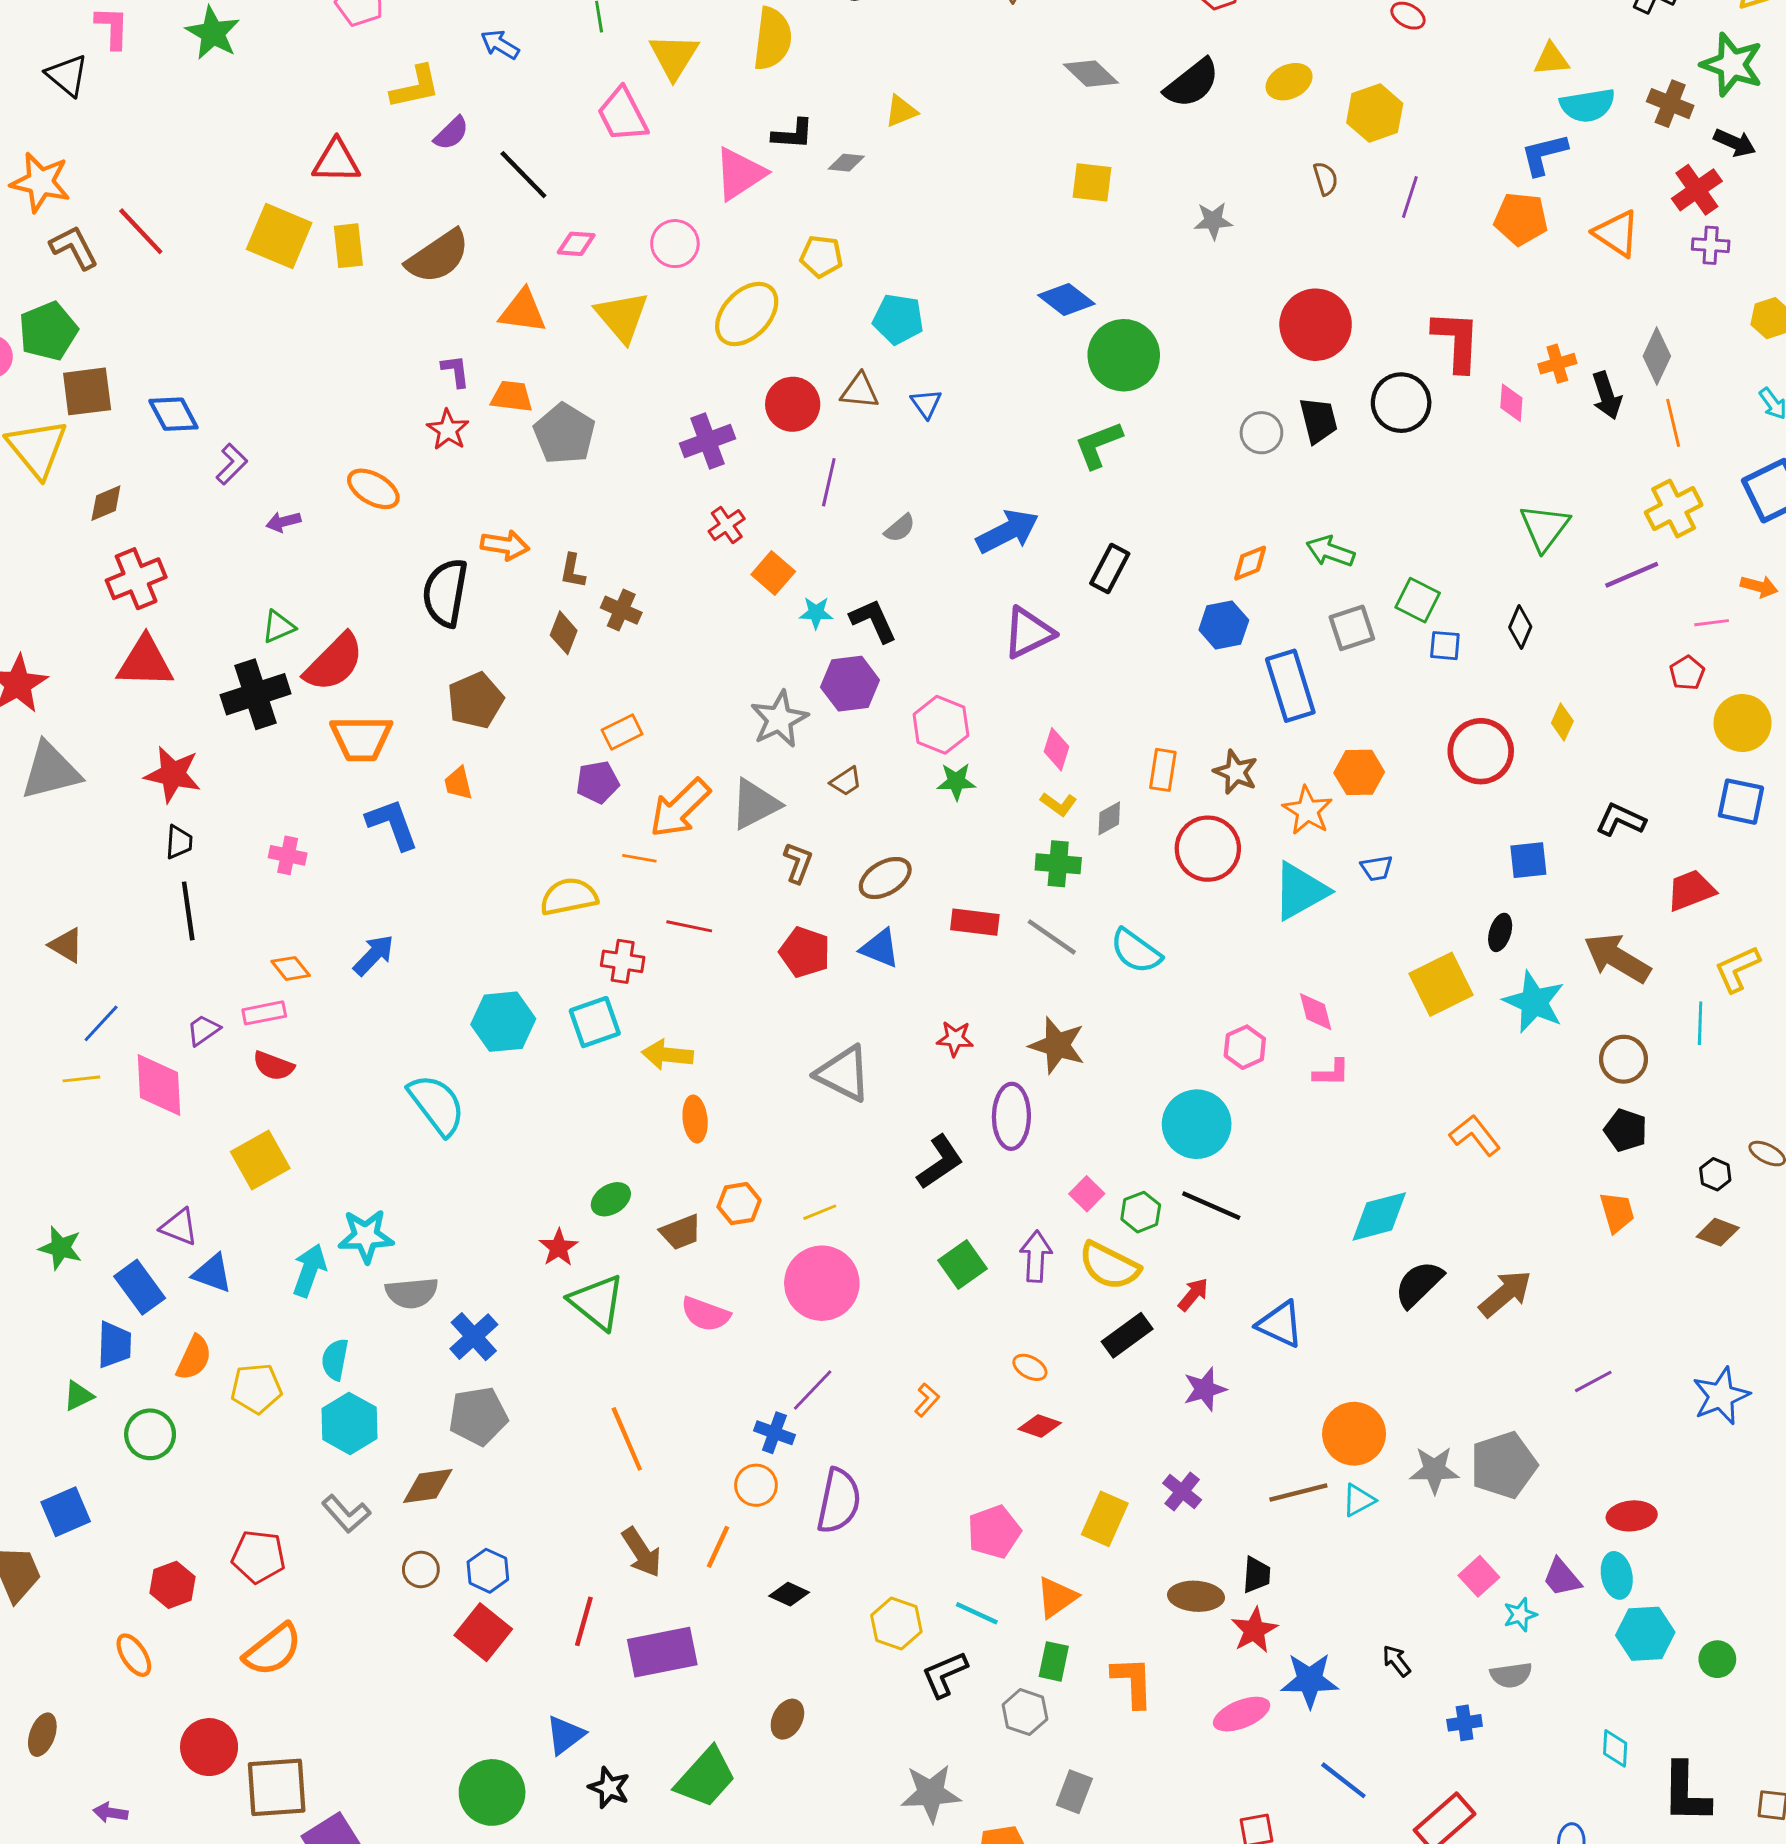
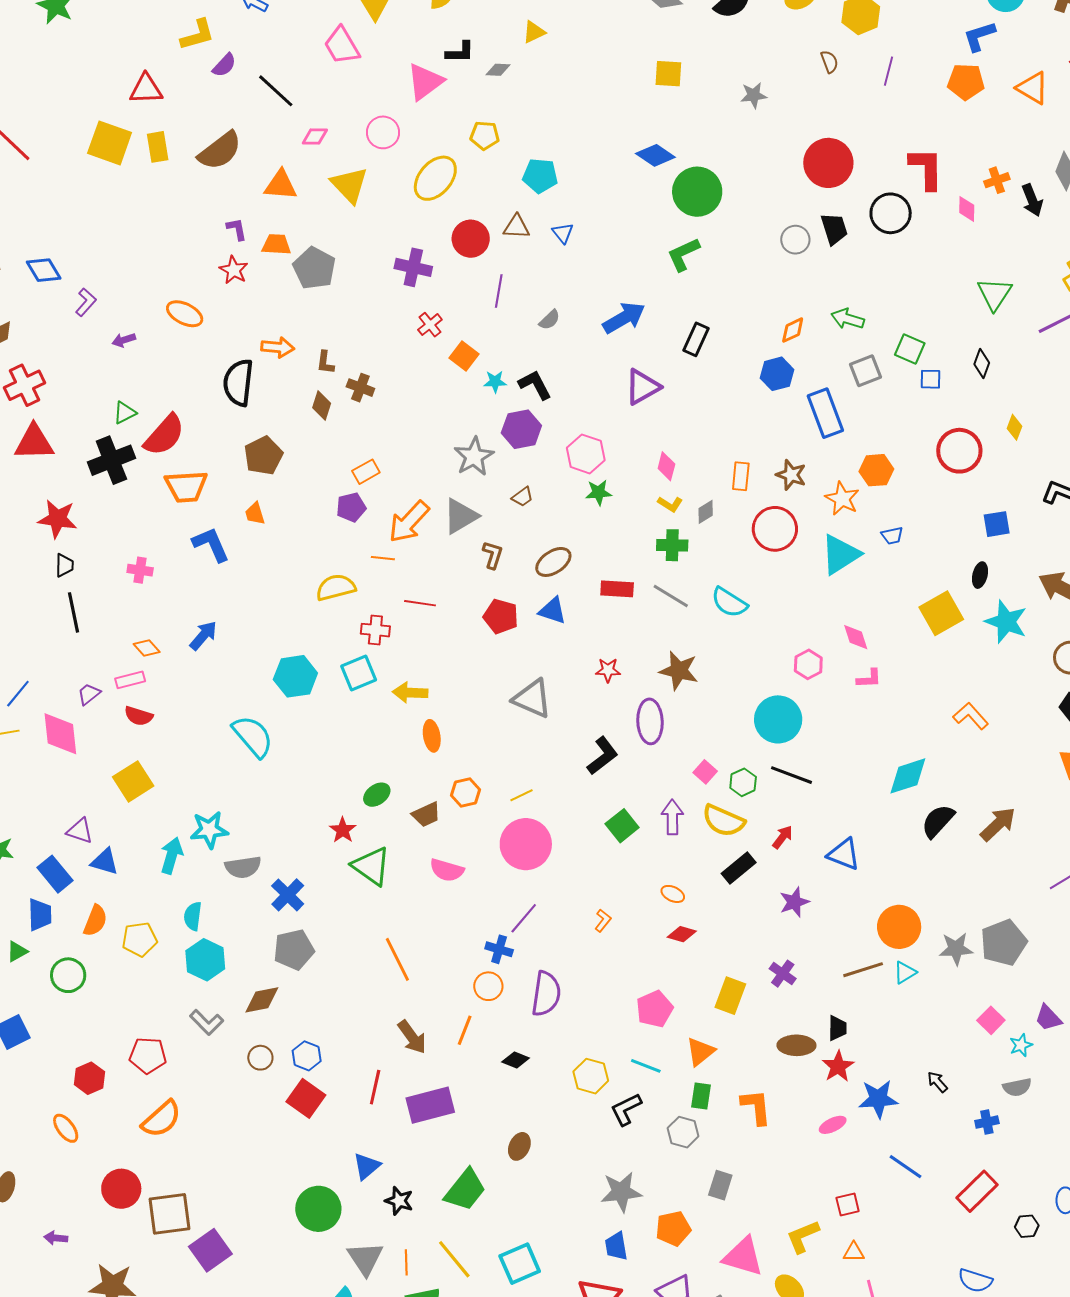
purple cross: (707, 441) -> (413, 267), turned 36
pink ellipse: (1242, 1714) -> (833, 1125), size x0.7

